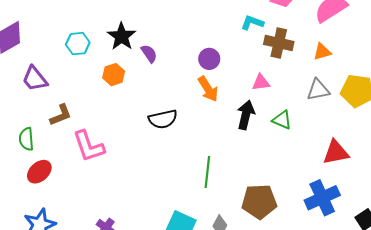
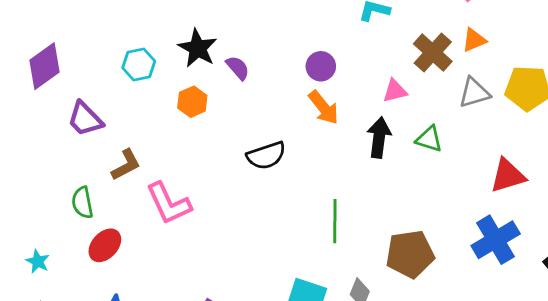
brown cross: (279, 43) -> (433, 53), moved, turned 36

